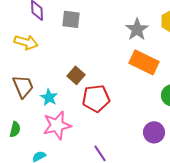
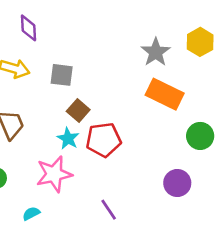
gray square: (71, 19) -> (62, 75), moved
cyan star: (49, 97) -> (68, 139), moved

